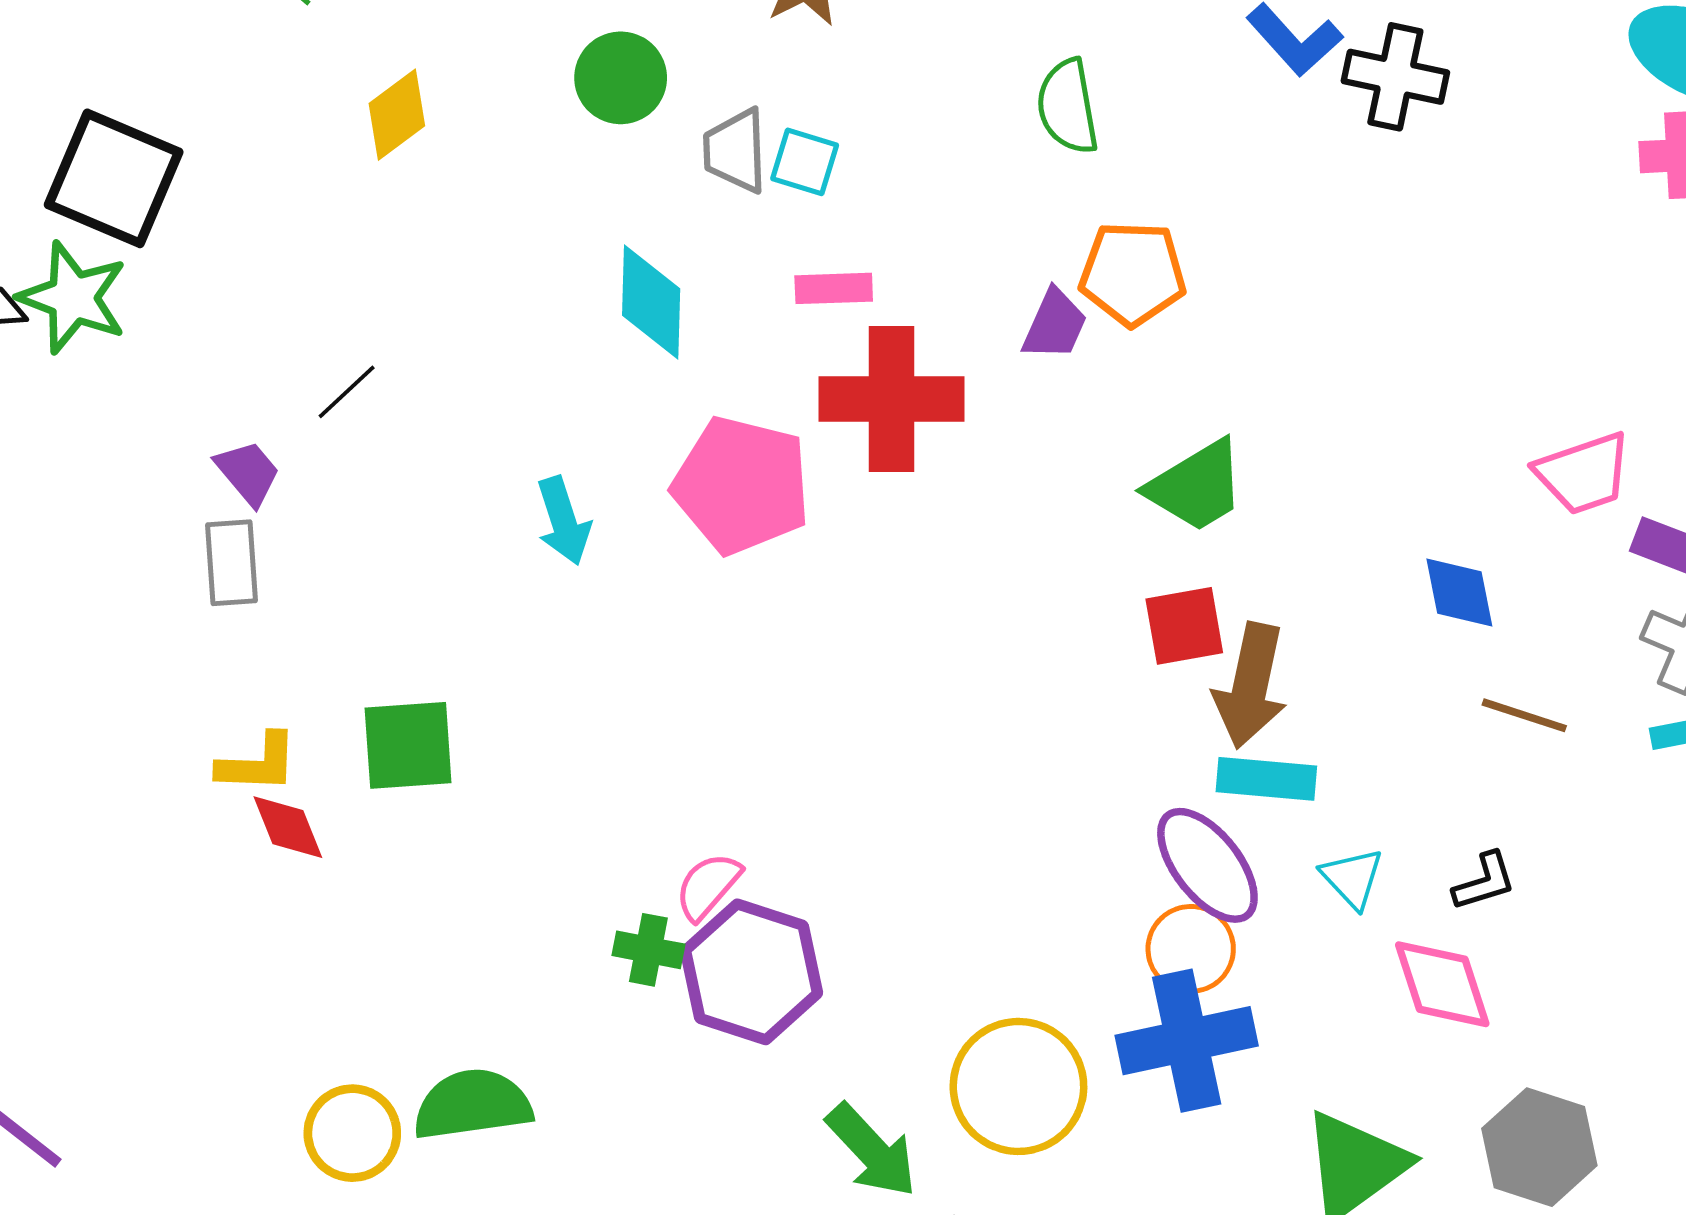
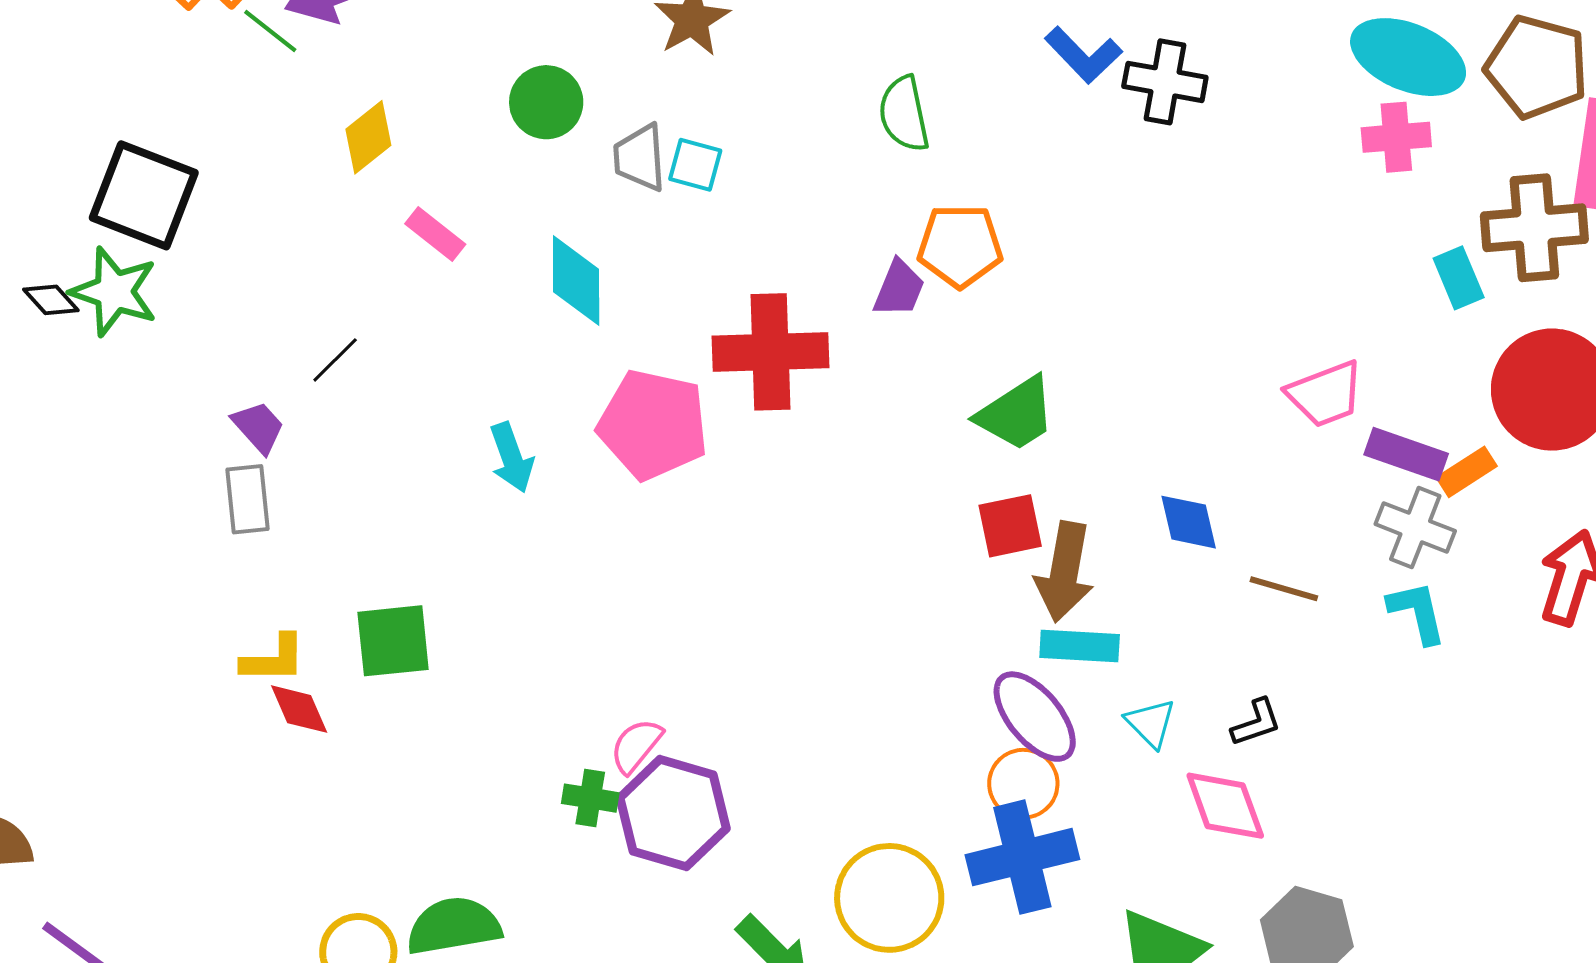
pink rectangle: (834, 288) -> (435, 234), moved, turned 42
blue diamond: (1459, 592) -> (1189, 522), moved

